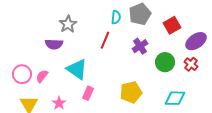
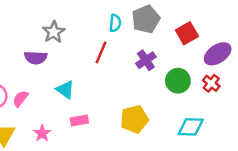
cyan triangle: (77, 69) -> (65, 90), size x0.7
pink rectangle: (88, 93) -> (79, 120), turned 56

